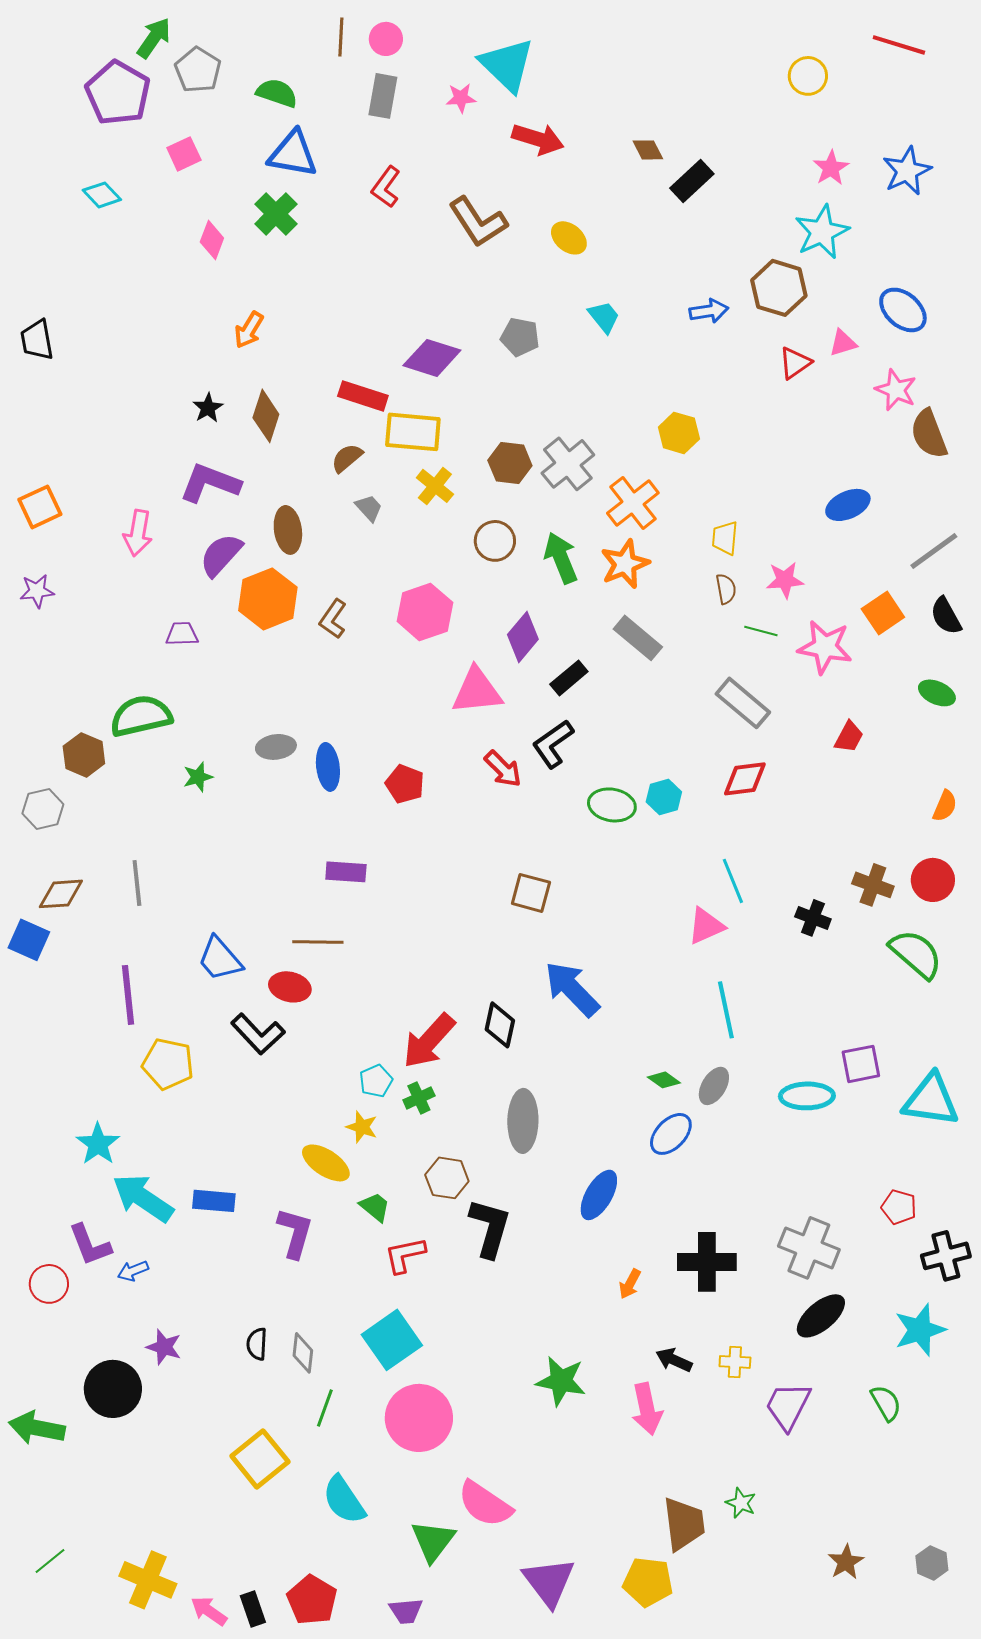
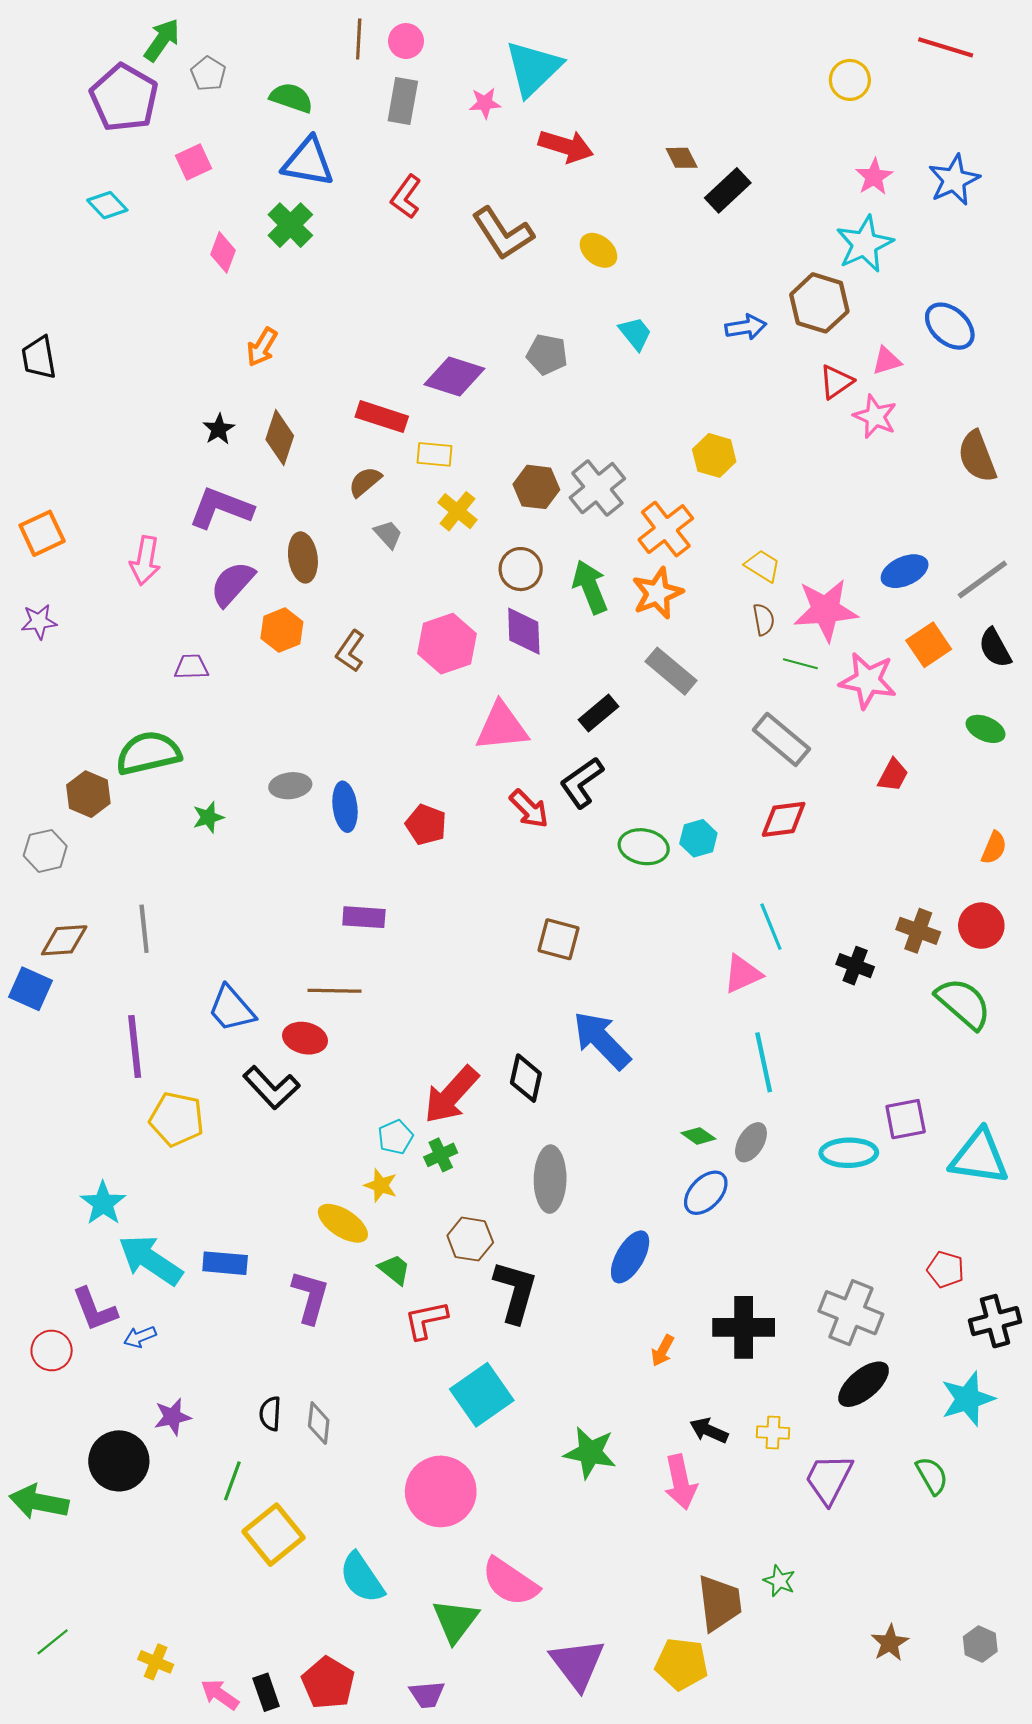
cyan triangle: (507, 65) -> (533, 68), turned 32
gray pentagon: (198, 70) -> (208, 74), size x0.7
pink star: (896, 390) -> (875, 417), moved
yellow rectangle: (413, 432) -> (434, 454), size x0.6
blue ellipse: (848, 505) -> (905, 571), moved
yellow trapezoid: (725, 538) -> (763, 566), turned 117
pink star: (785, 580) -> (826, 610), size x1.6
orange hexagon: (268, 599) -> (282, 630), size x0.7
purple diamond: (523, 637) -> (524, 631), moved, turned -42
cyan square: (392, 1340) -> (482, 1395), moved
purple star: (164, 1347) -> (172, 1417), turned -30
green line: (325, 1408) -> (232, 1481), moved
yellow cross: (148, 1580) -> (156, 1662), size x0.6

